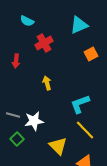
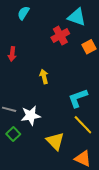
cyan semicircle: (27, 21) -> (23, 13), turned 96
cyan triangle: (79, 25) -> (77, 17), turned 42
red cross: (44, 43) -> (60, 36), moved

